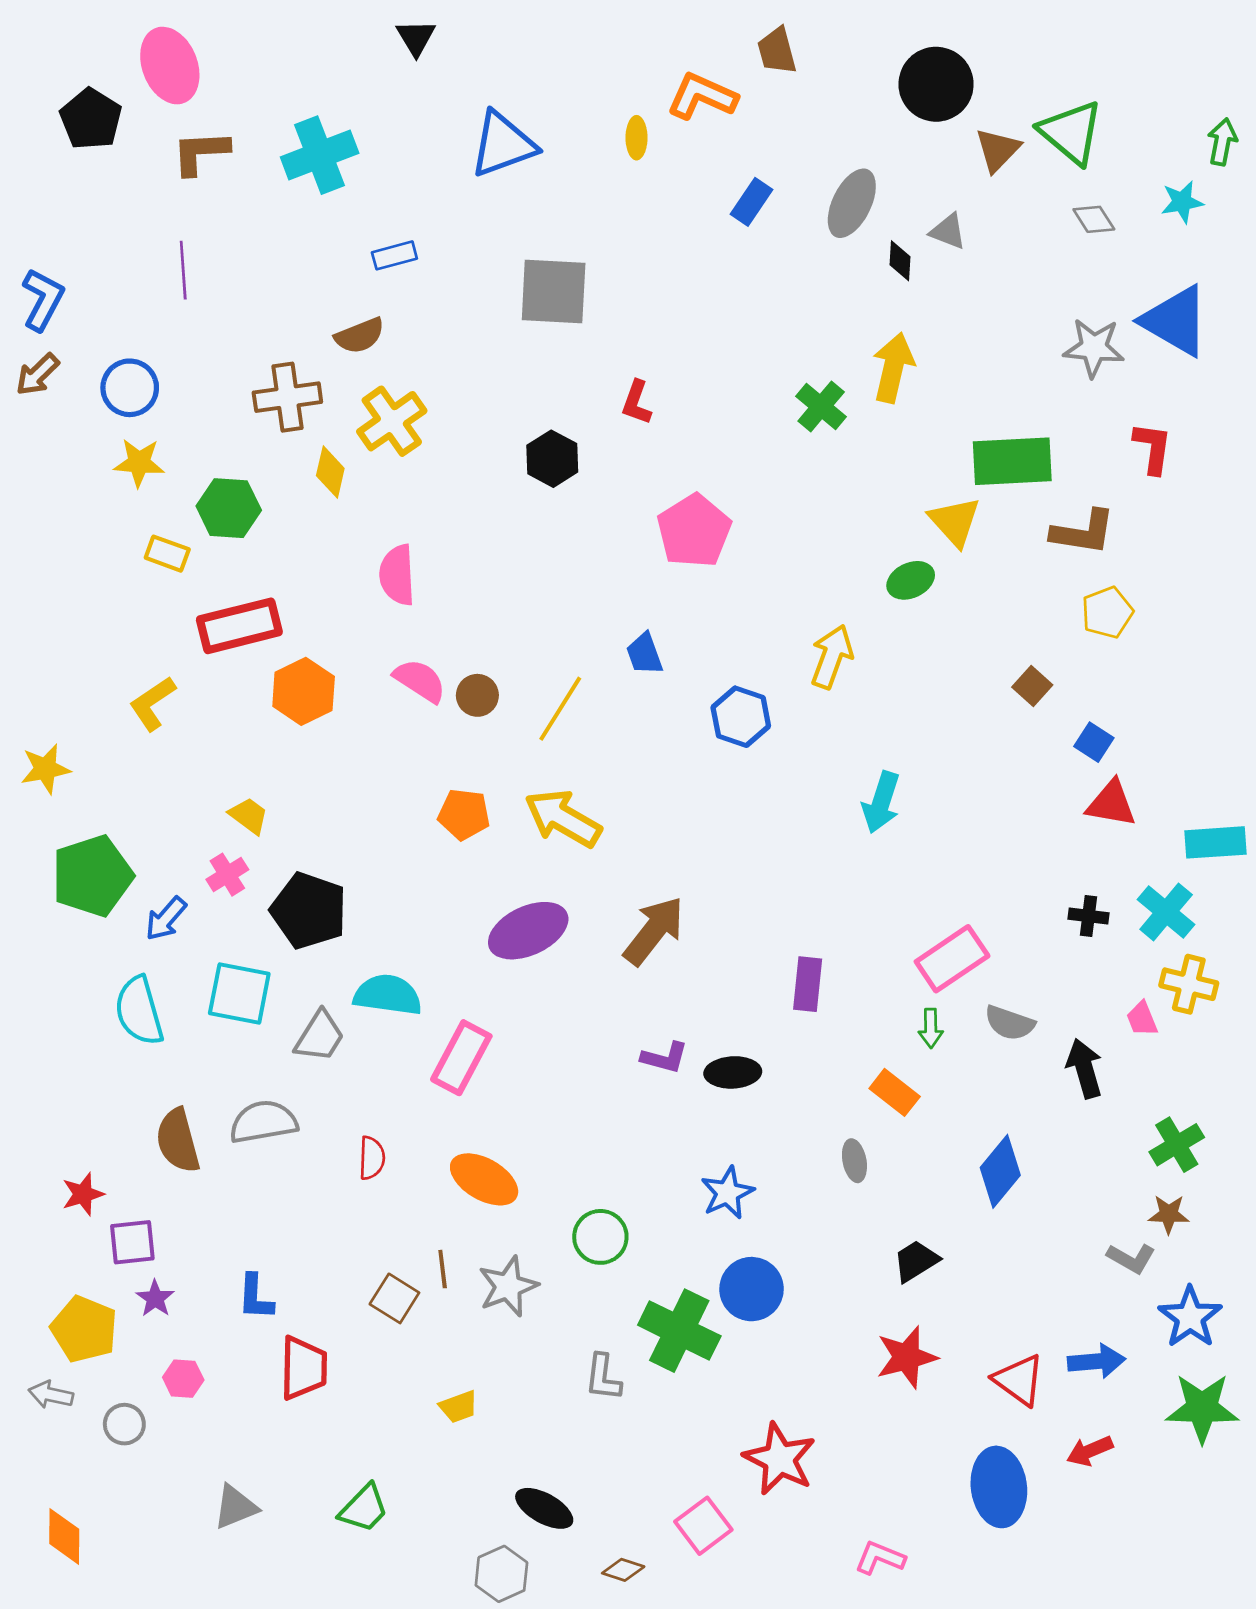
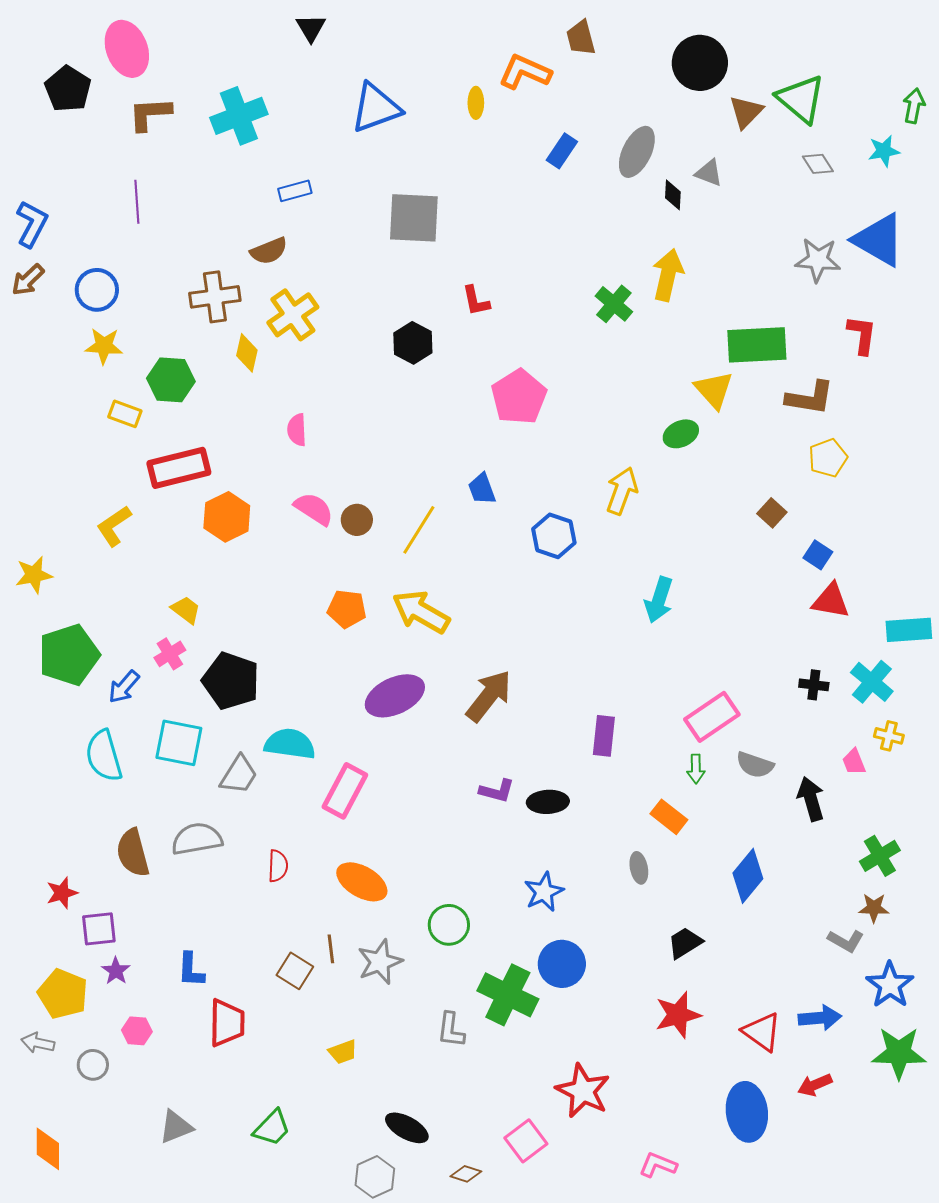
red L-shape: (637, 402) -> (476, 301), turned -32
pink semicircle: (397, 575) -> (297, 430), size x0.7
yellow cross: (1189, 984) -> (889, 736), size x0.7

